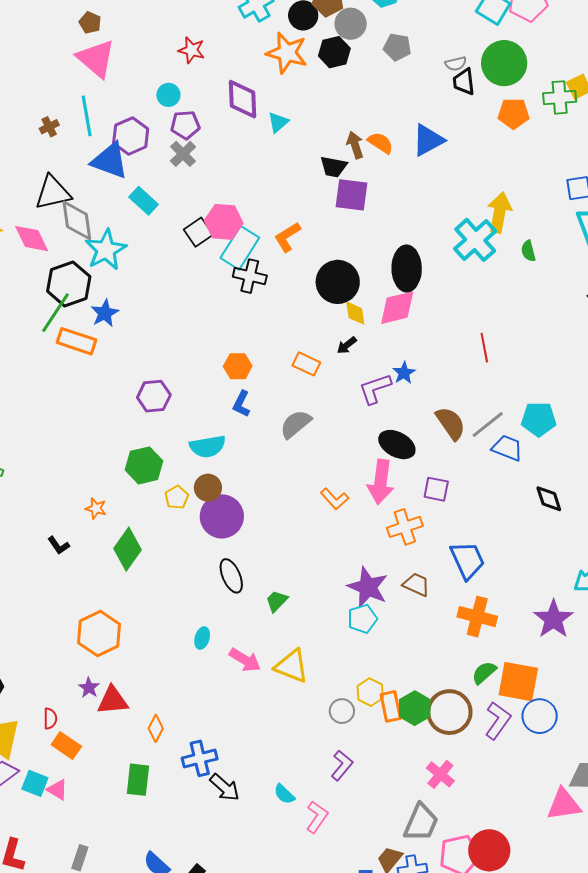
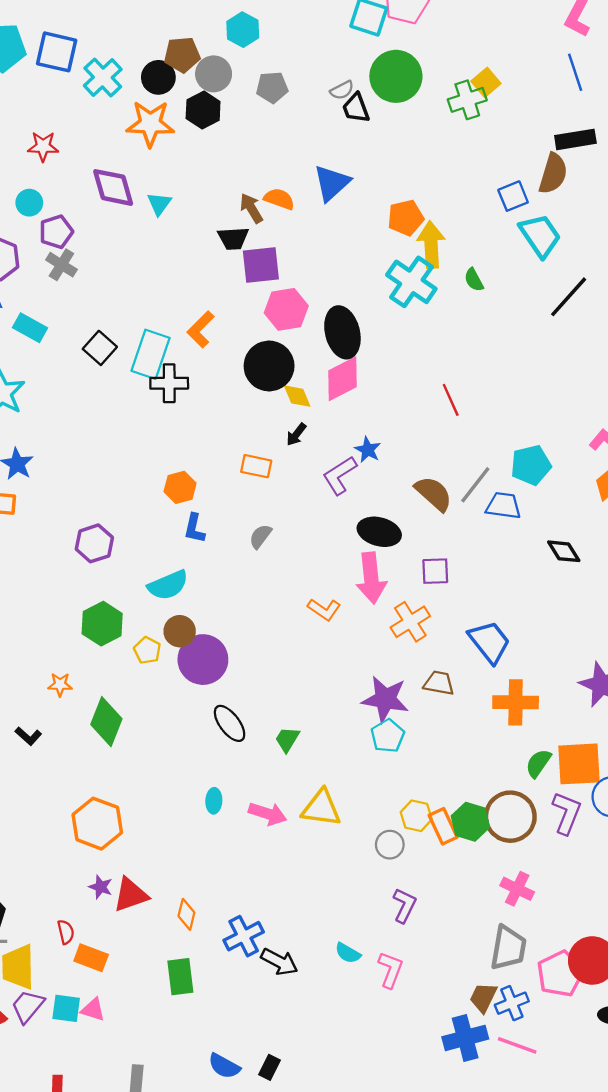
orange pentagon: (514, 113) -> (406, 218), moved
pink hexagon: (224, 222) -> (286, 309), moved
gray semicircle: (296, 424) -> (260, 536), size x0.7

